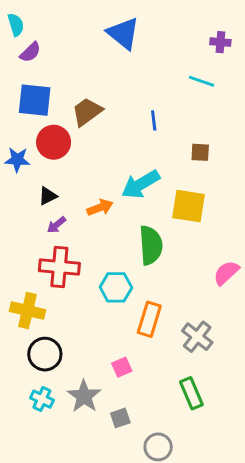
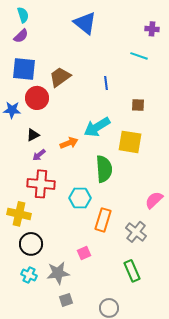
cyan semicircle: (16, 25) -> (23, 15), moved
pink semicircle: (226, 273) -> (154, 200), moved
gray star: (84, 396) -> (58, 273), turned 30
gray square: (120, 418) -> (66, 300), moved

